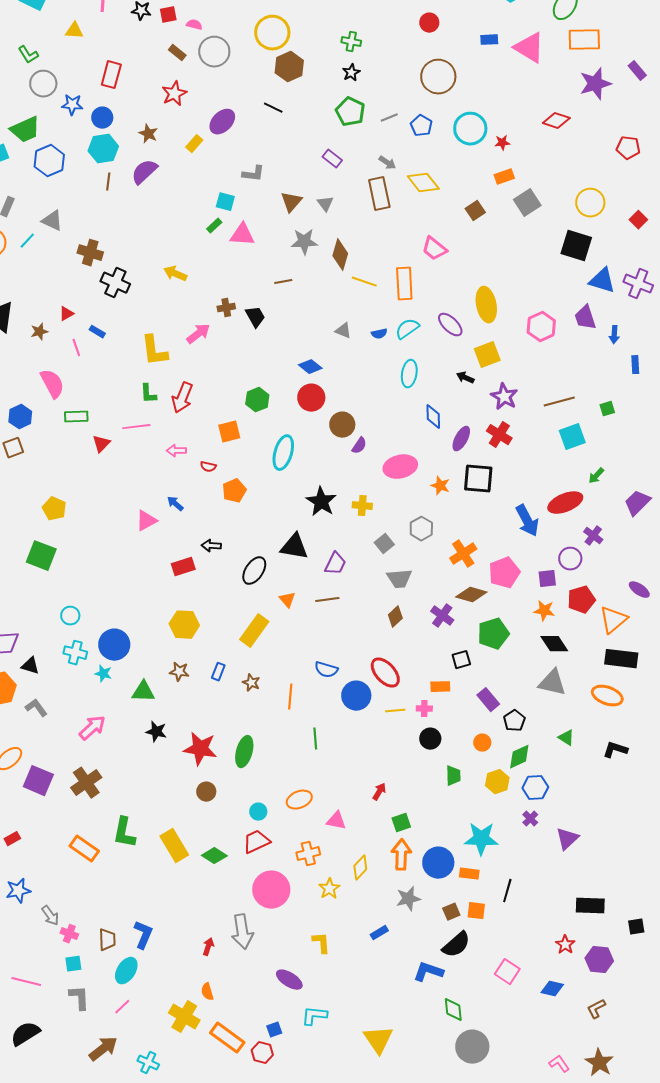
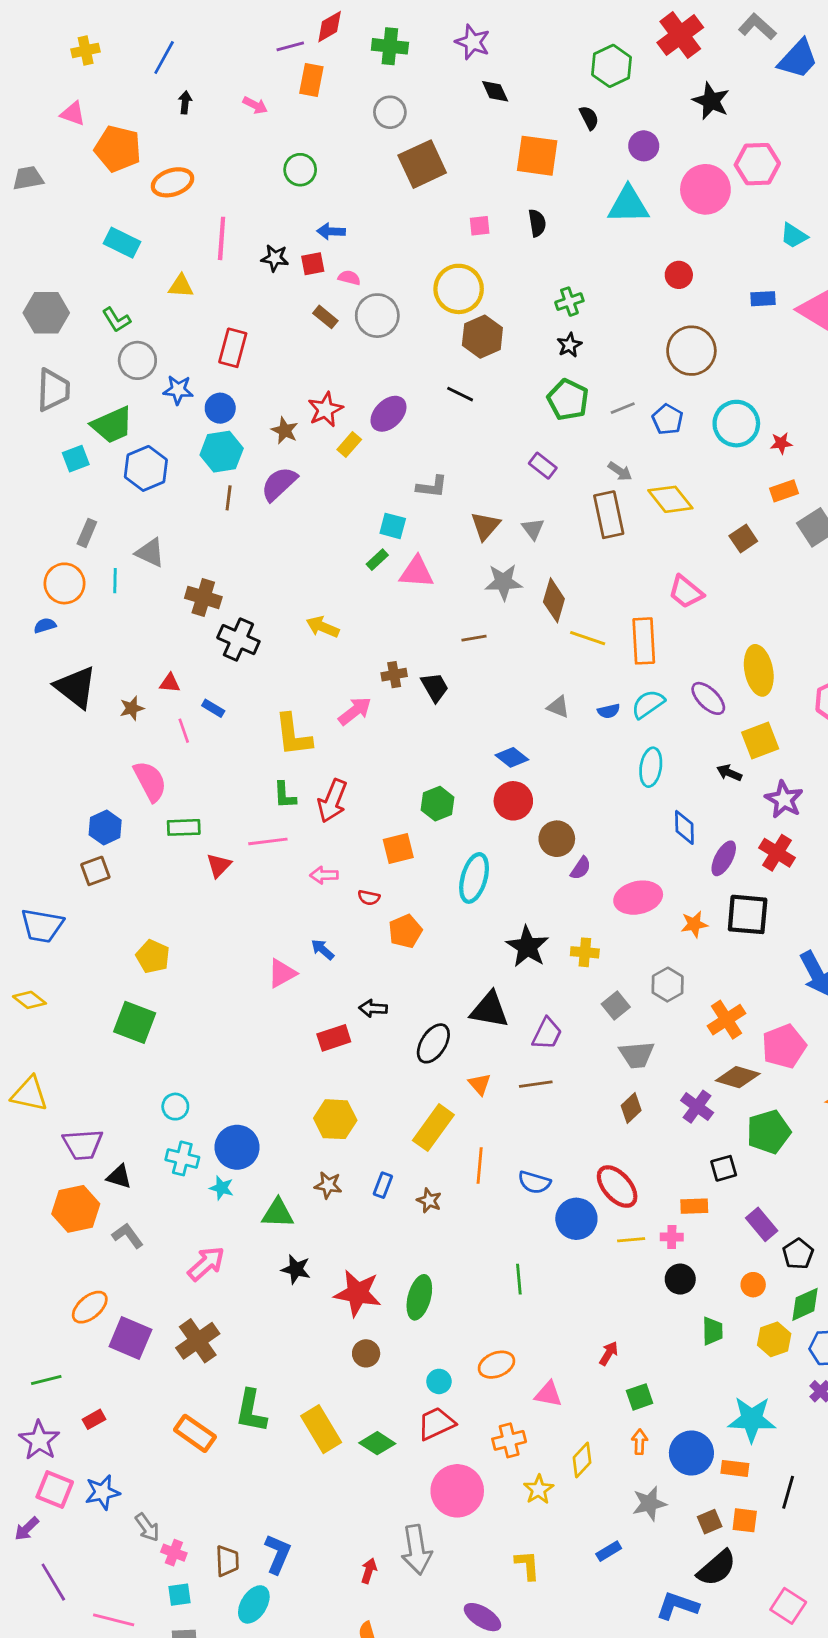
green cross: (351, 42) -> (569, 302), turned -30
red star: (174, 94) -> (325, 410), moved
cyan line: (27, 241) -> (115, 581), turned -42
red triangle: (66, 314) -> (170, 683), turned 35
orange star: (440, 486) -> (694, 924), turned -30
orange line: (290, 697) -> (480, 1165), moved
orange arrow: (401, 855) -> (640, 1442), size x0.6

